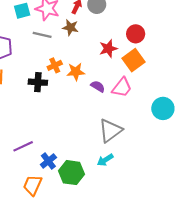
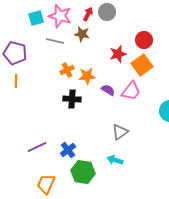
black cross: (38, 82) -> (72, 99), moved
gray triangle: (110, 131) -> (120, 132), size x0.7
cyan arrow: (105, 160) -> (115, 160), turned 49
blue cross: (48, 161) -> (68, 150), moved

